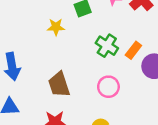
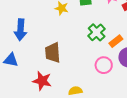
pink circle: (108, 87) -> (104, 65), moved

